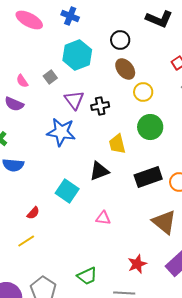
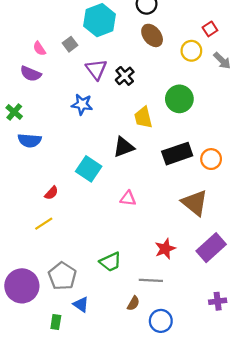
yellow circle: (143, 92) -> (191, 51), moved
black cross: (100, 106) -> (125, 76), turned -30
blue star: (61, 132) -> (82, 104), size x0.7

